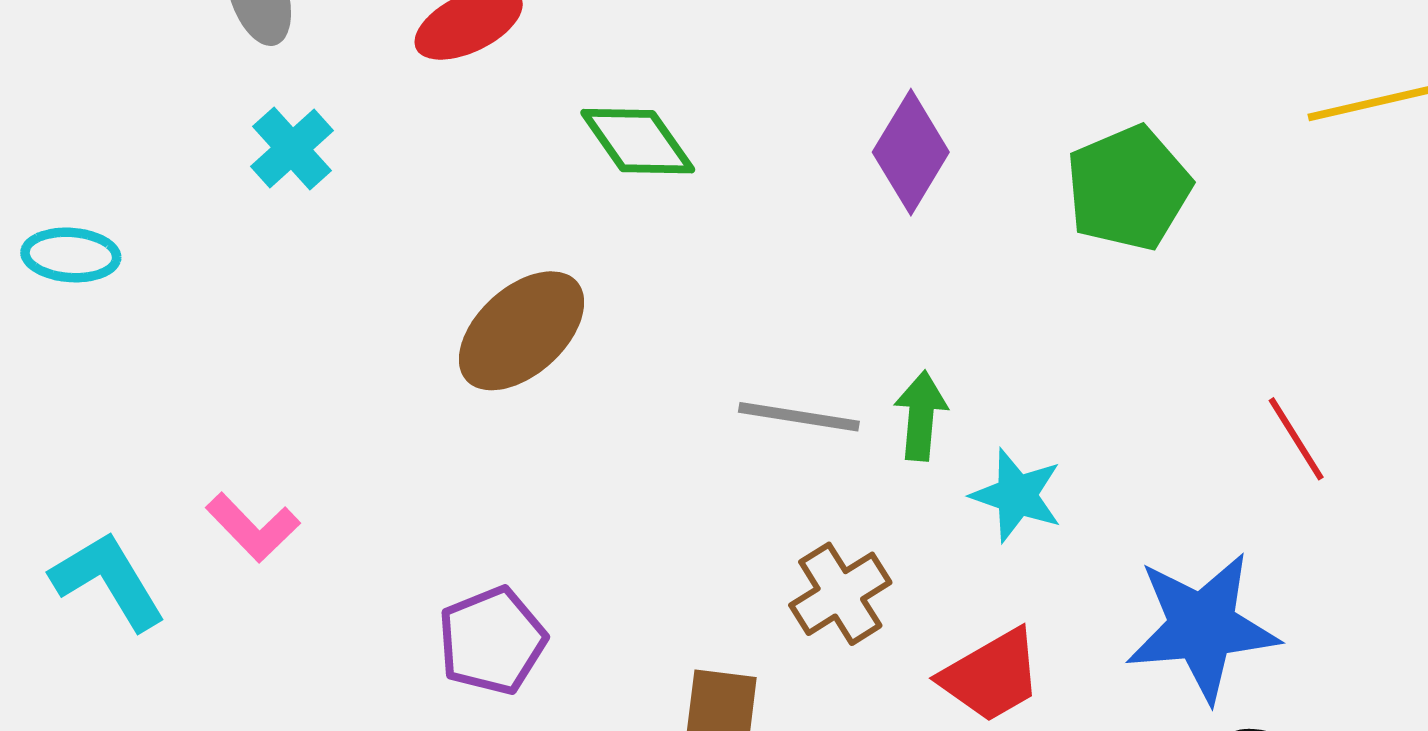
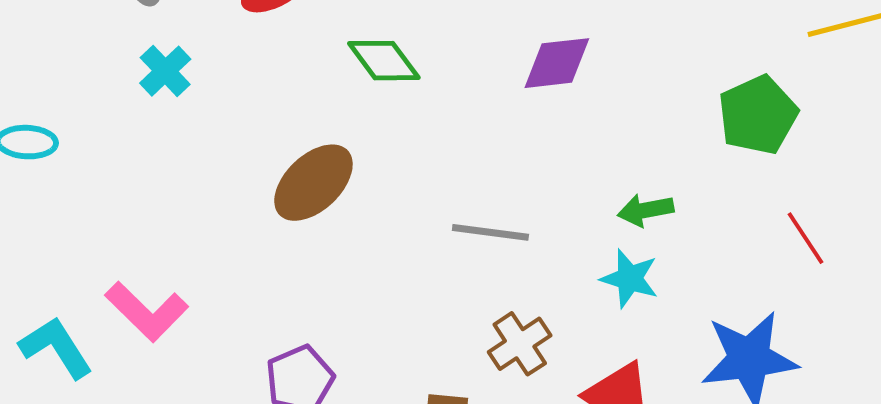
purple diamond: (911, 152) -> (557, 63), turned 54
green pentagon: (1128, 188) -> (758, 115), moved
green arrow: (921, 416) -> (646, 210), moved, turned -104
pink L-shape: (253, 527) -> (147, 311), size x1.4

